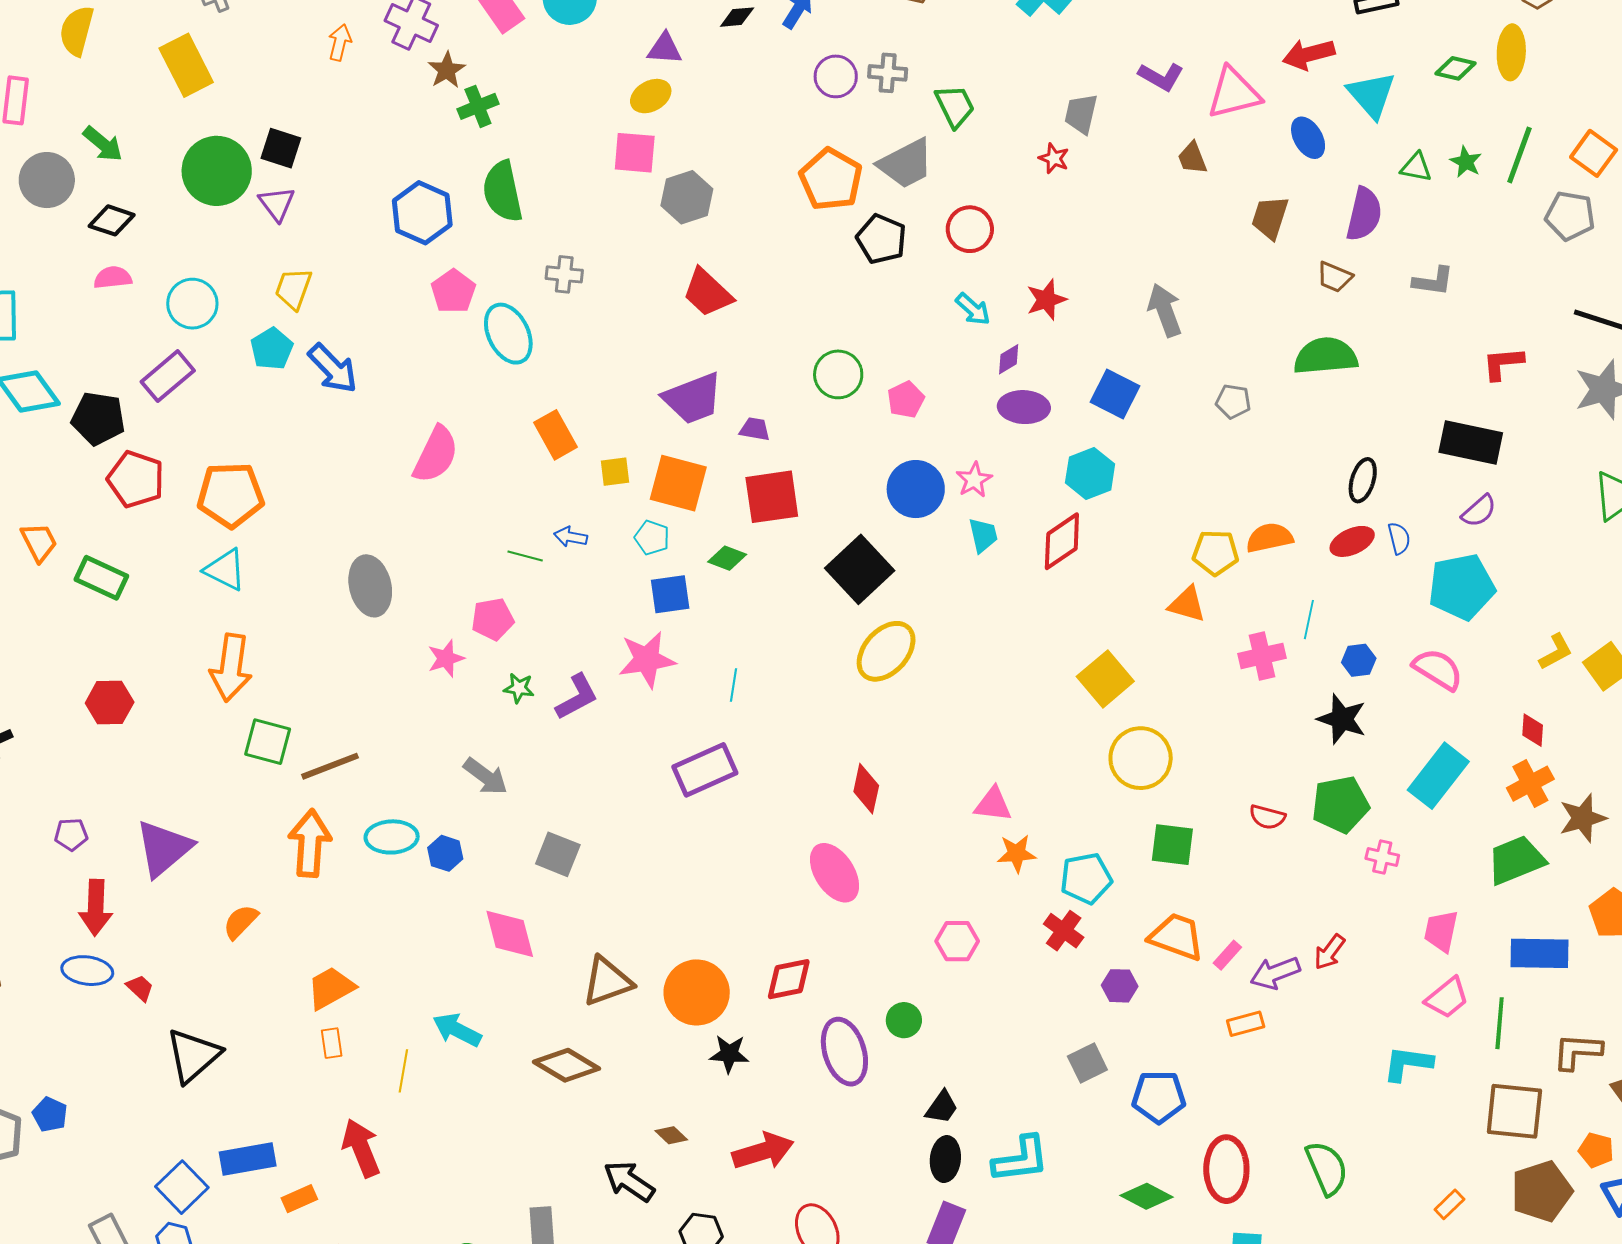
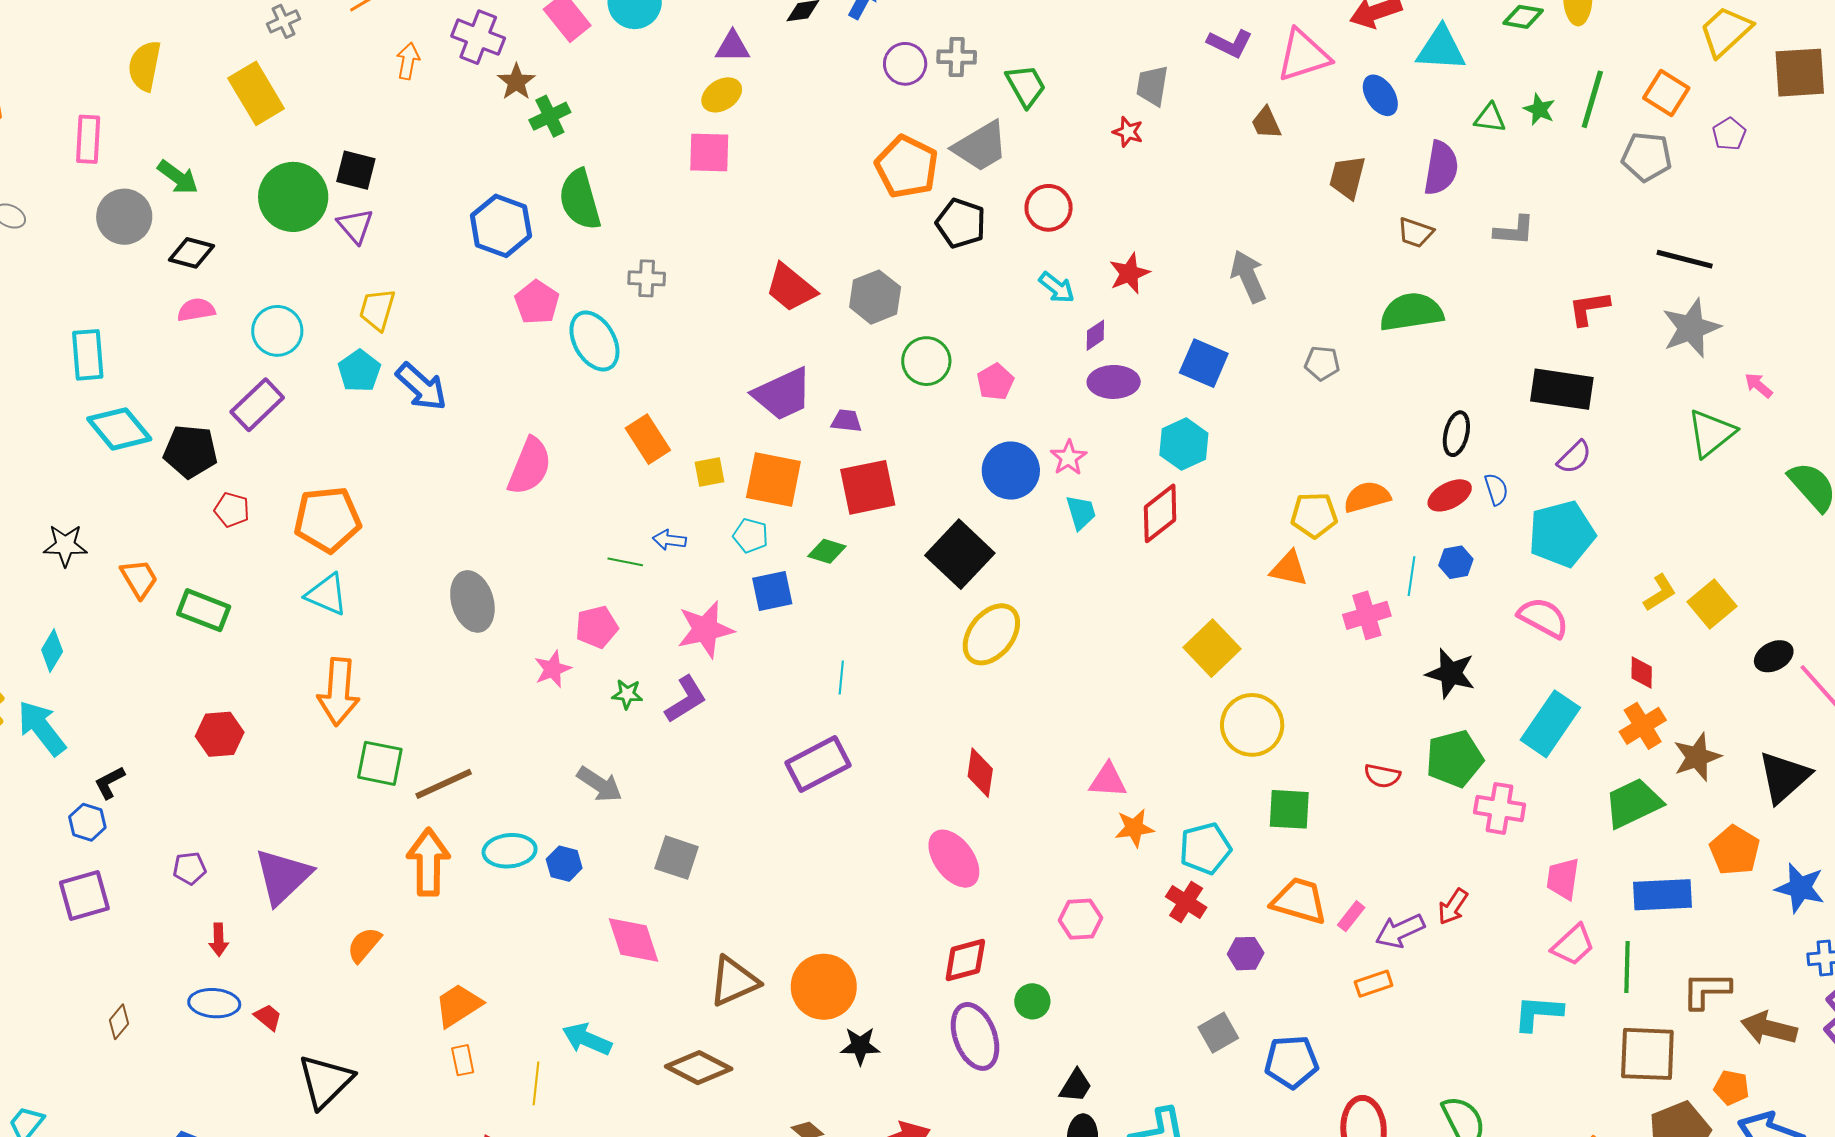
cyan triangle: (1371, 95) -> (1441, 49), turned -42
gray hexagon: (687, 197) -> (875, 297), moved
red pentagon: (136, 479) -> (232, 510), size x0.6
pink star: (647, 660) -> (705, 630), moved
blue hexagon: (1359, 660) -> (1456, 562), moved
pink cross: (1382, 857) -> (1500, 808), size x1.5
red arrow: (96, 908) -> (219, 940), size x0.6
red diamond: (789, 979) -> (965, 960), moved

